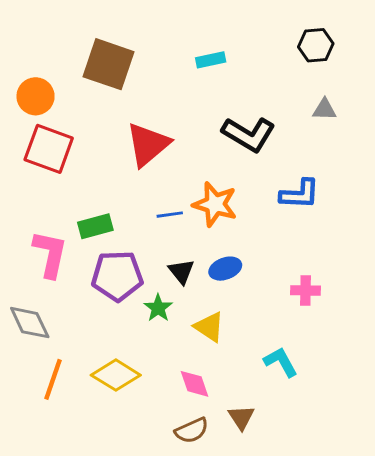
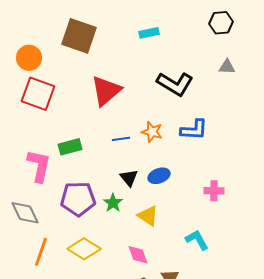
blue L-shape: (300, 194) -> (194, 130), moved
orange star: (215, 204) -> (152, 132), size x0.7
purple pentagon: (117, 276) -> (78, 199), moved

